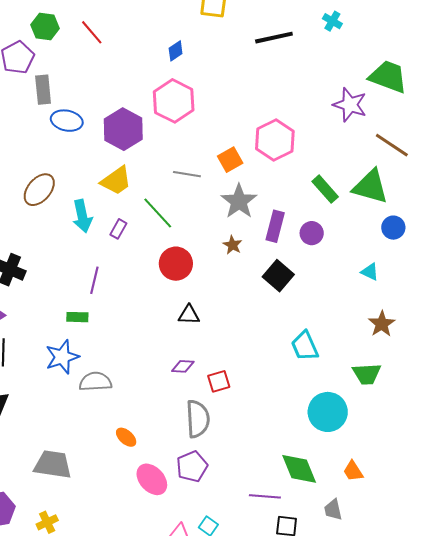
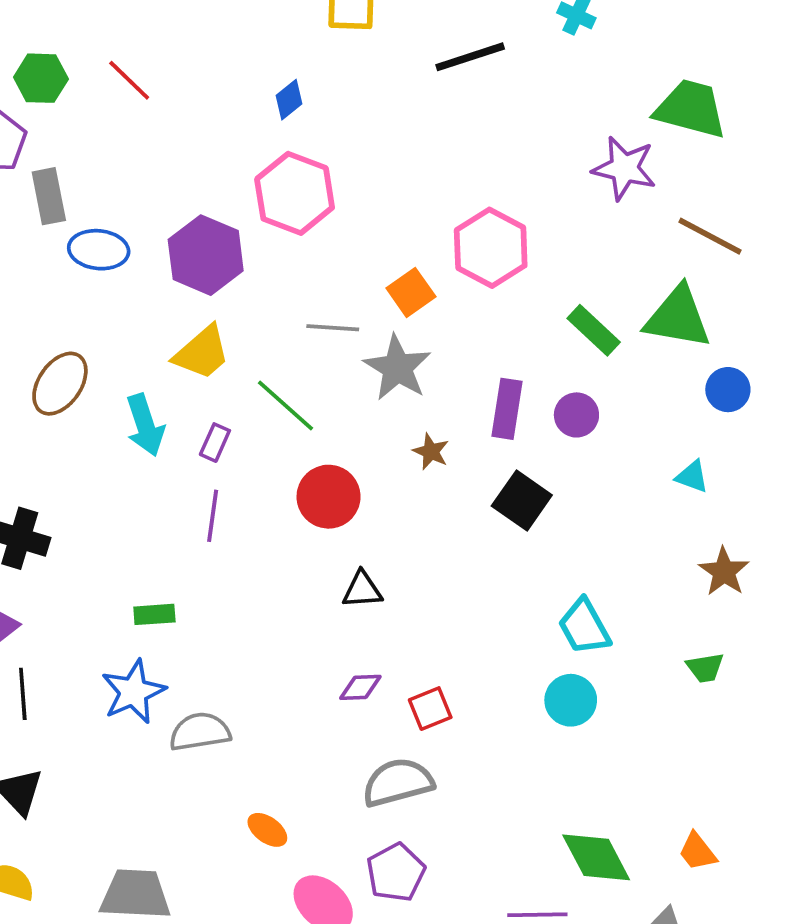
gray star: (239, 201) -> (397, 368), moved
purple line: (94, 280) -> (213, 516), moved
green trapezoid: (367, 374) -> (705, 668), size x0.7
cyan circle: (328, 412) -> (571, 700), moved, size x0.7
gray semicircle: (198, 419) -> (398, 782), turned -96

